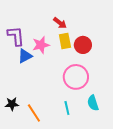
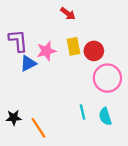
red arrow: (60, 23) -> (68, 14), moved
pink circle: (76, 77) -> (107, 78), moved
cyan line: (67, 108) -> (83, 112), moved

